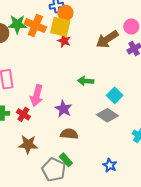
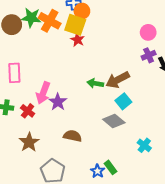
brown arrow: (107, 39) -> (118, 80), moved
purple star: (63, 109) -> (58, 102), moved
brown star: (28, 144) -> (29, 142), turned 30
green rectangle: (66, 160) -> (110, 167), moved
blue star: (110, 165) -> (98, 171), moved

